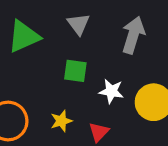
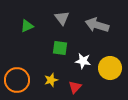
gray arrow: (133, 35) -> (97, 25), turned -90
green triangle: (24, 37) -> (27, 26), size x0.6

